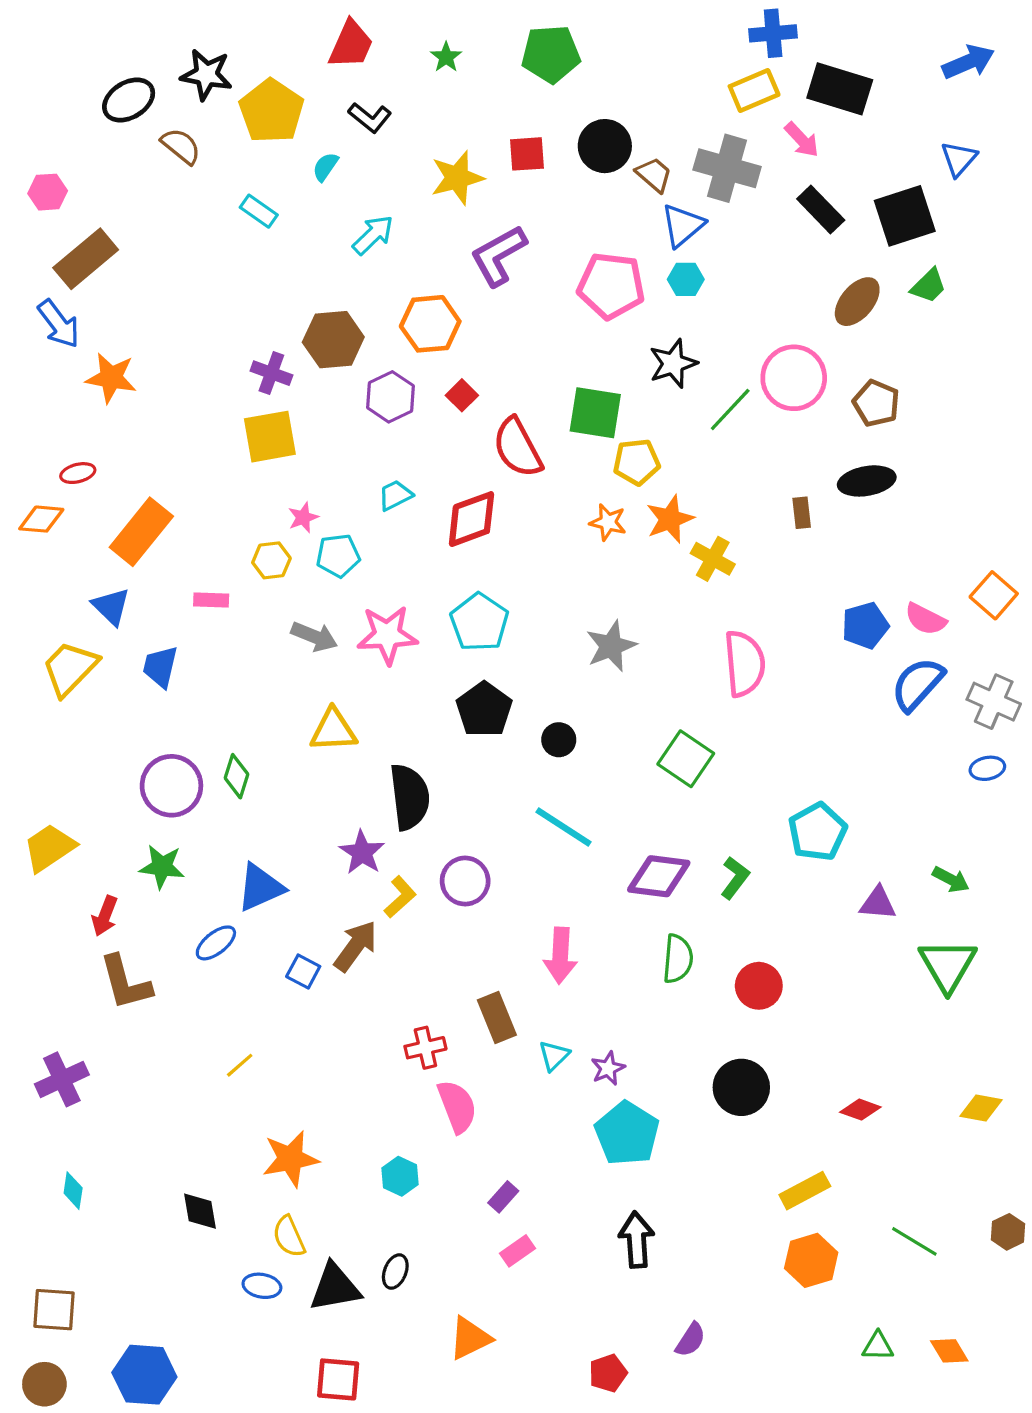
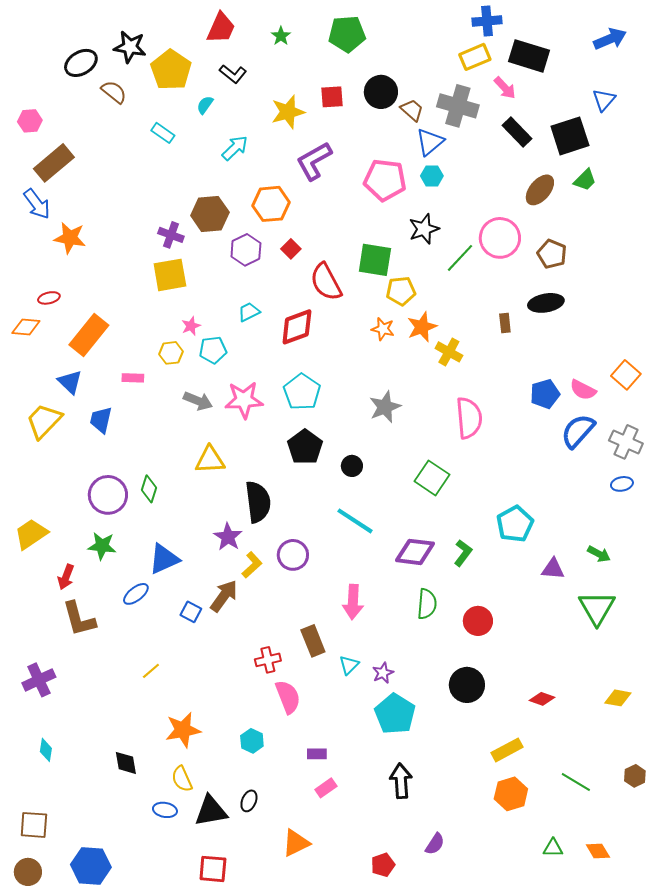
purple rectangle: (503, 1197) -> (317, 754), turned 48

